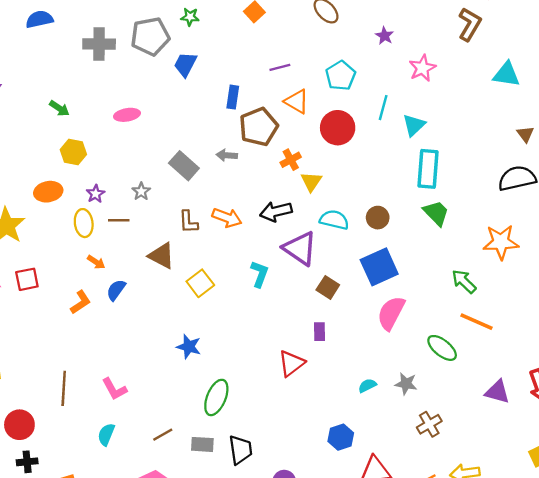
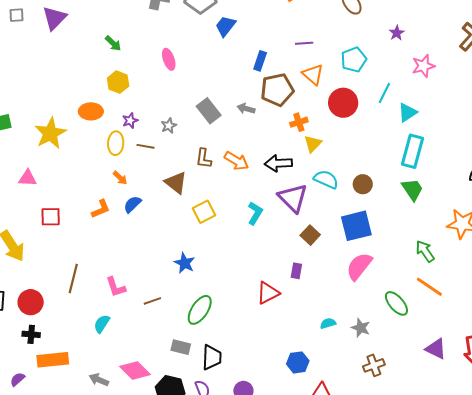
pink ellipse: (127, 115) -> (169, 59), turned 70
red square: (27, 279) -> (51, 217), moved
brown line: (163, 435) -> (152, 301), moved

